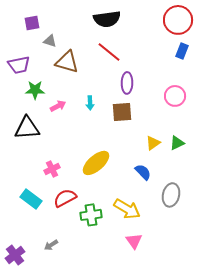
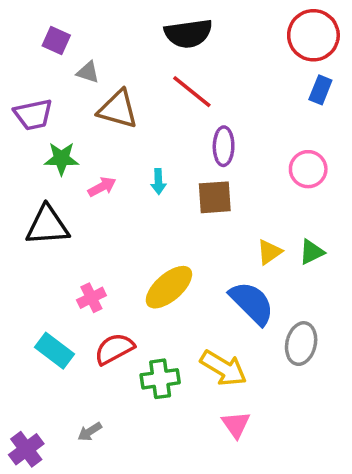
purple square: (32, 23) -> (56, 41), turned 35
blue semicircle: (143, 172) -> (252, 303), size x1.6

